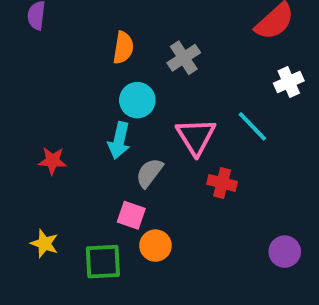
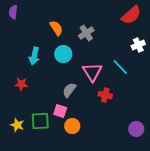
orange semicircle: (123, 48) -> (56, 28), turned -42
cyan arrow: (119, 141) -> (34, 56), moved
green square: (103, 262) -> (40, 121), moved

